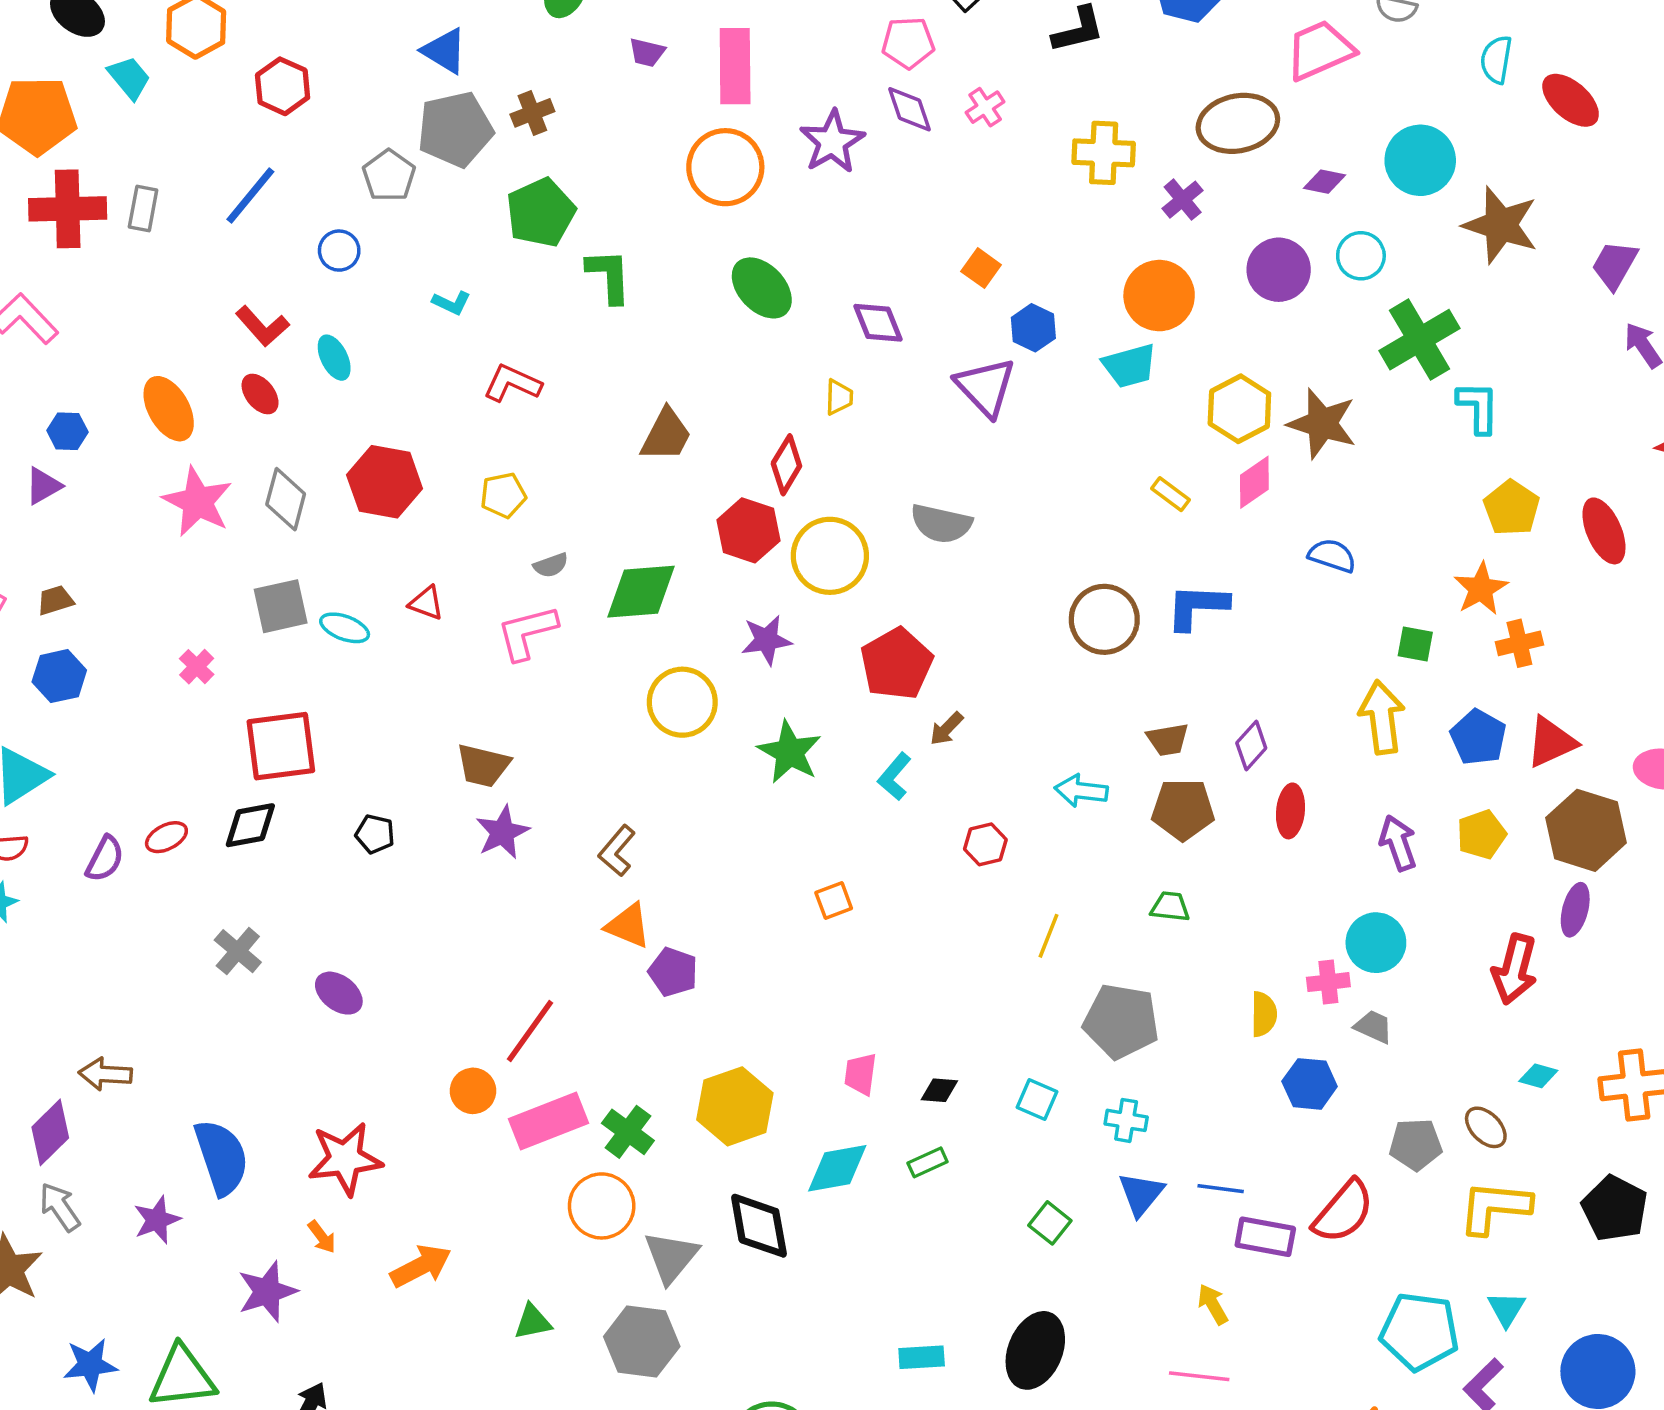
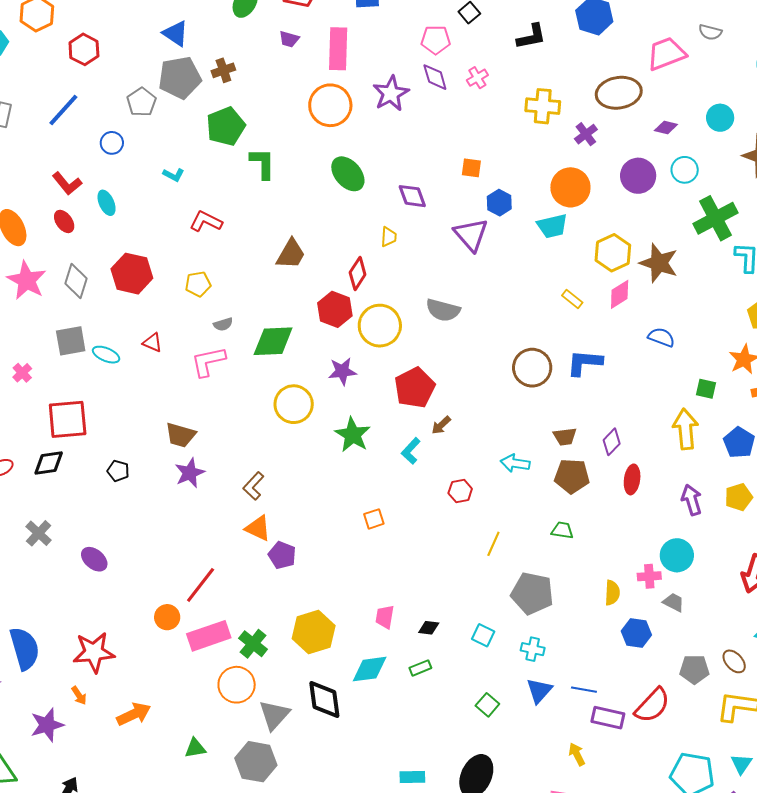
cyan circle: (1420, 160) -> (720, 118), size x0.7
orange square: (981, 268) -> (471, 168), turned -30

